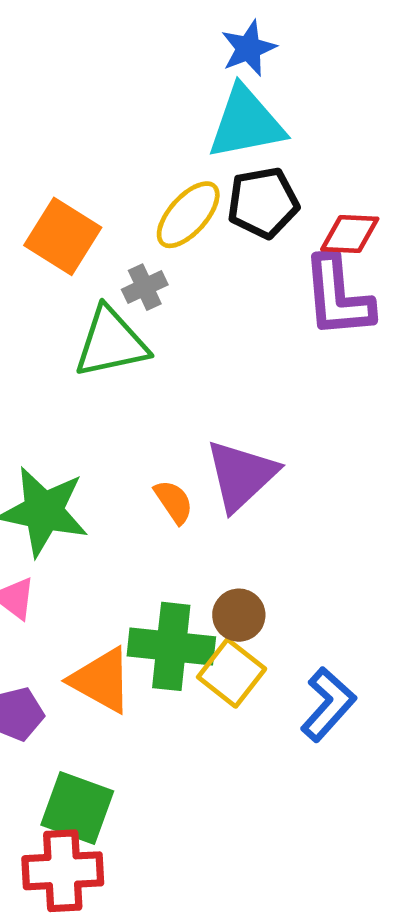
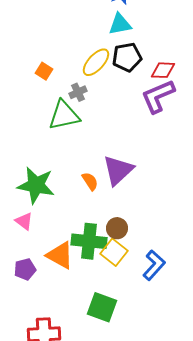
cyan triangle: (246, 123) -> (120, 24), size x0.7
orange square: (63, 236) -> (44, 71), size x0.6
purple L-shape: (338, 297) -> (158, 96), turned 72
green square: (77, 808) -> (102, 307), moved

